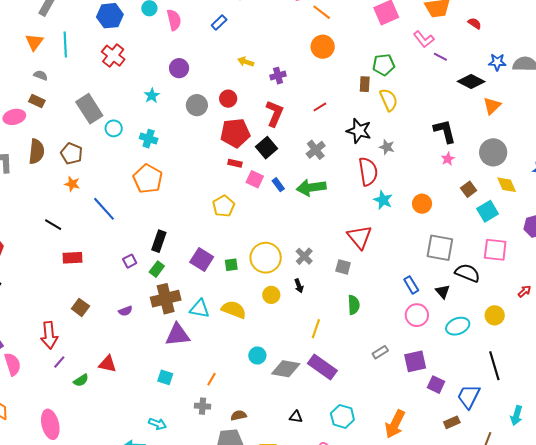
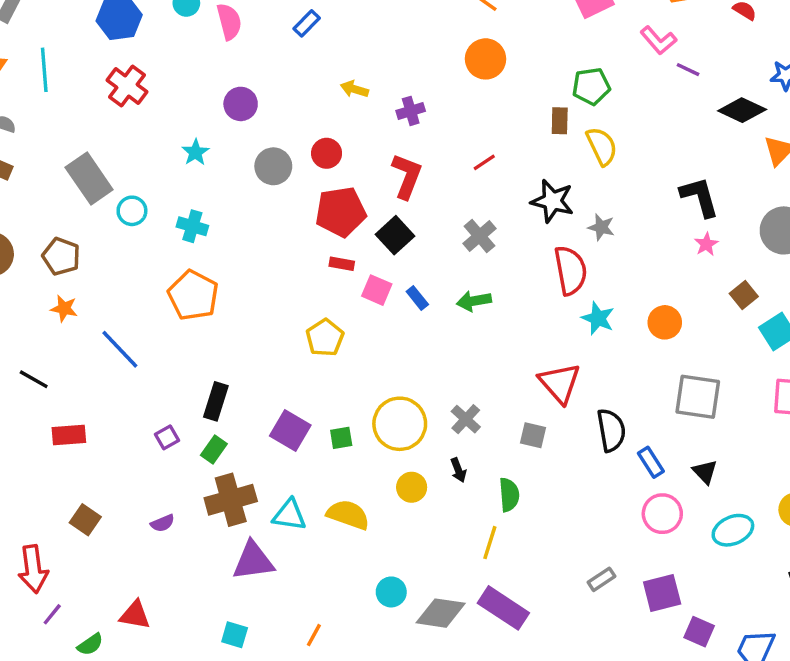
green arrow: (311, 188) -> (474, 301), size x0.7
black semicircle: (467, 273) -> (611, 430), moved, turned 60
green semicircle: (354, 305) -> (509, 495), moved

